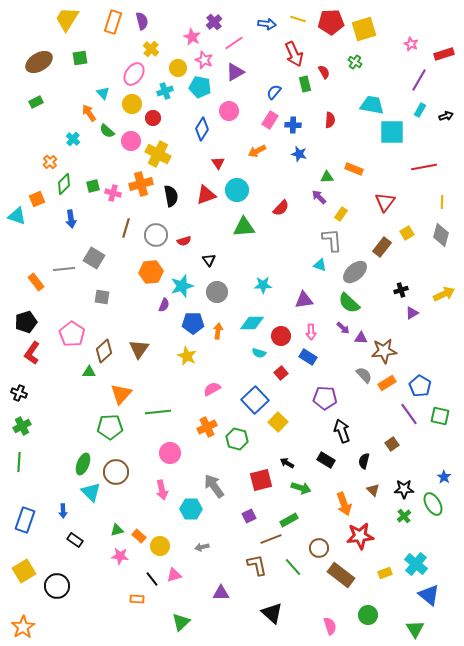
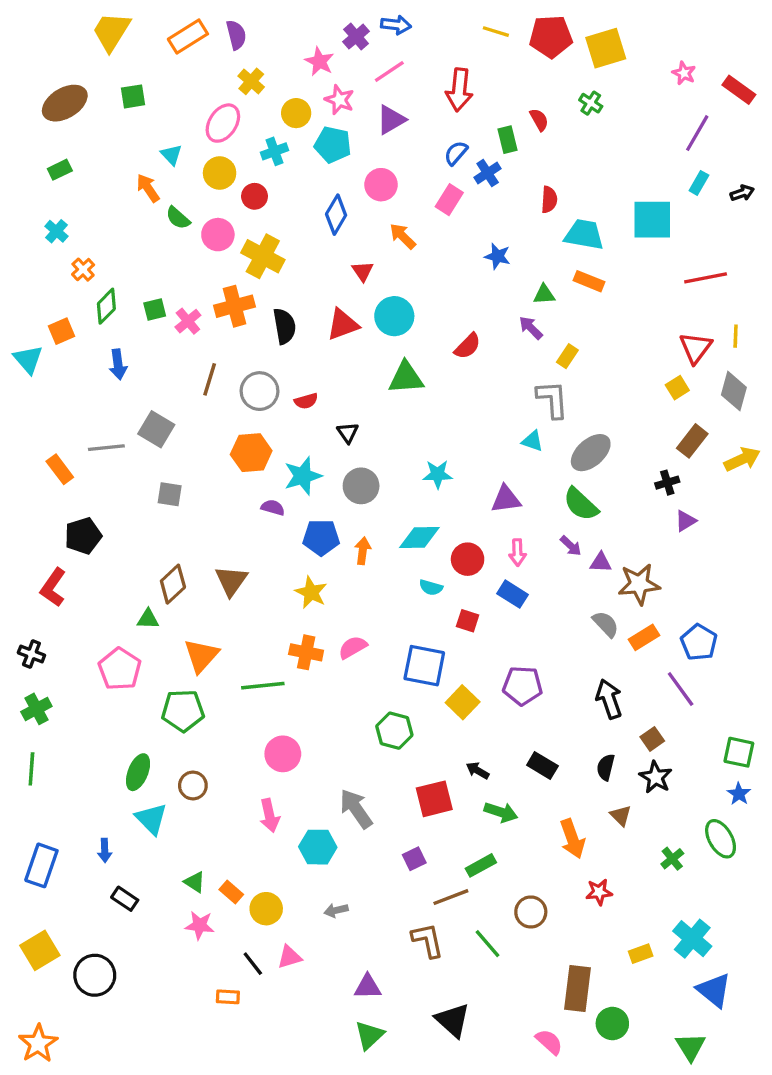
orange rectangle: (113, 22) -> (188, 37), turned 40
blue arrow: (267, 24) -> (396, 25), moved
red arrow: (294, 54) -> (459, 90), moved, turned 30
red rectangle: (444, 54) -> (739, 90), turned 54
cyan trapezoid: (372, 105) -> (584, 235), moved
blue cross: (293, 125) -> (488, 173), moved, turned -35
cyan cross: (73, 139) -> (56, 231), moved
orange arrow: (257, 151) -> (403, 236), moved, turned 72
pink cross: (113, 193) -> (188, 321), turned 35
red triangle: (385, 202) -> (696, 348), moved
cyan triangle: (17, 216) -> (28, 359), turned 30
brown rectangle: (382, 247) -> (692, 441), moved
yellow arrow: (444, 294) -> (742, 459), moved
purple semicircle: (164, 305) -> (273, 508), turned -96
black pentagon: (26, 322) -> (83, 536), moved
pink pentagon: (72, 334) -> (120, 669), moved
red square: (281, 373) -> (468, 621), turned -32
purple pentagon: (325, 398) -> (522, 686), moved
blue square: (255, 400) -> (424, 666), turned -36
green square: (440, 416) -> (739, 752), moved
orange cross: (207, 427) -> (306, 652), moved, turned 36
black arrow: (342, 431) -> (609, 699), moved
brown circle: (116, 472) -> (193, 785), size x0.7
black star: (404, 489) -> (656, 777), moved, turned 30
green triangle: (117, 530) -> (195, 882), turned 48
red star: (360, 536) -> (599, 892), size x0.6
brown rectangle: (341, 575) -> (577, 989), moved, turned 60
green triangle: (181, 622) -> (369, 1035), moved
pink semicircle: (330, 626) -> (549, 1042), turned -30

